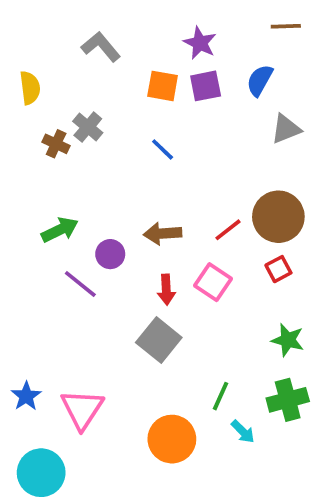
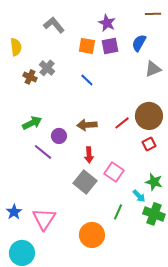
pink square: (213, 282) -> (114, 172), moved
green cross: (288, 400) -> (154, 214), turned 35
cyan arrow: (243, 432) -> (139, 196), moved

